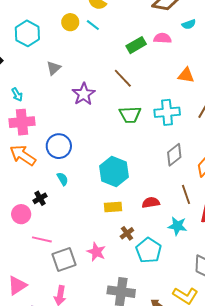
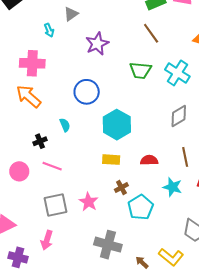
brown line: (123, 78) -> (151, 33), moved
cyan arrow: (17, 95) -> (49, 30), moved
cyan cross: (167, 112) -> (177, 73), turned 30
blue circle: (59, 146) -> (87, 92), moved
pink circle: (21, 214) -> (19, 171), moved
pink line: (42, 239) -> (52, 166), moved

